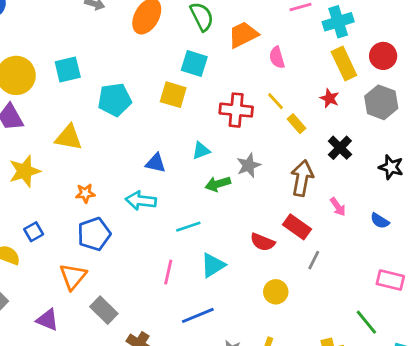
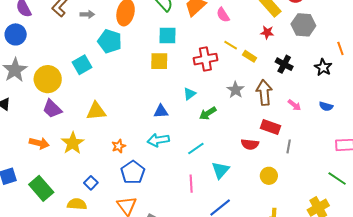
cyan pentagon: (115, 100) -> (110, 41), moved, turned -30
gray star: (249, 165) -> (235, 90), moved
black star: (391, 167) -> (323, 67), turned 30

